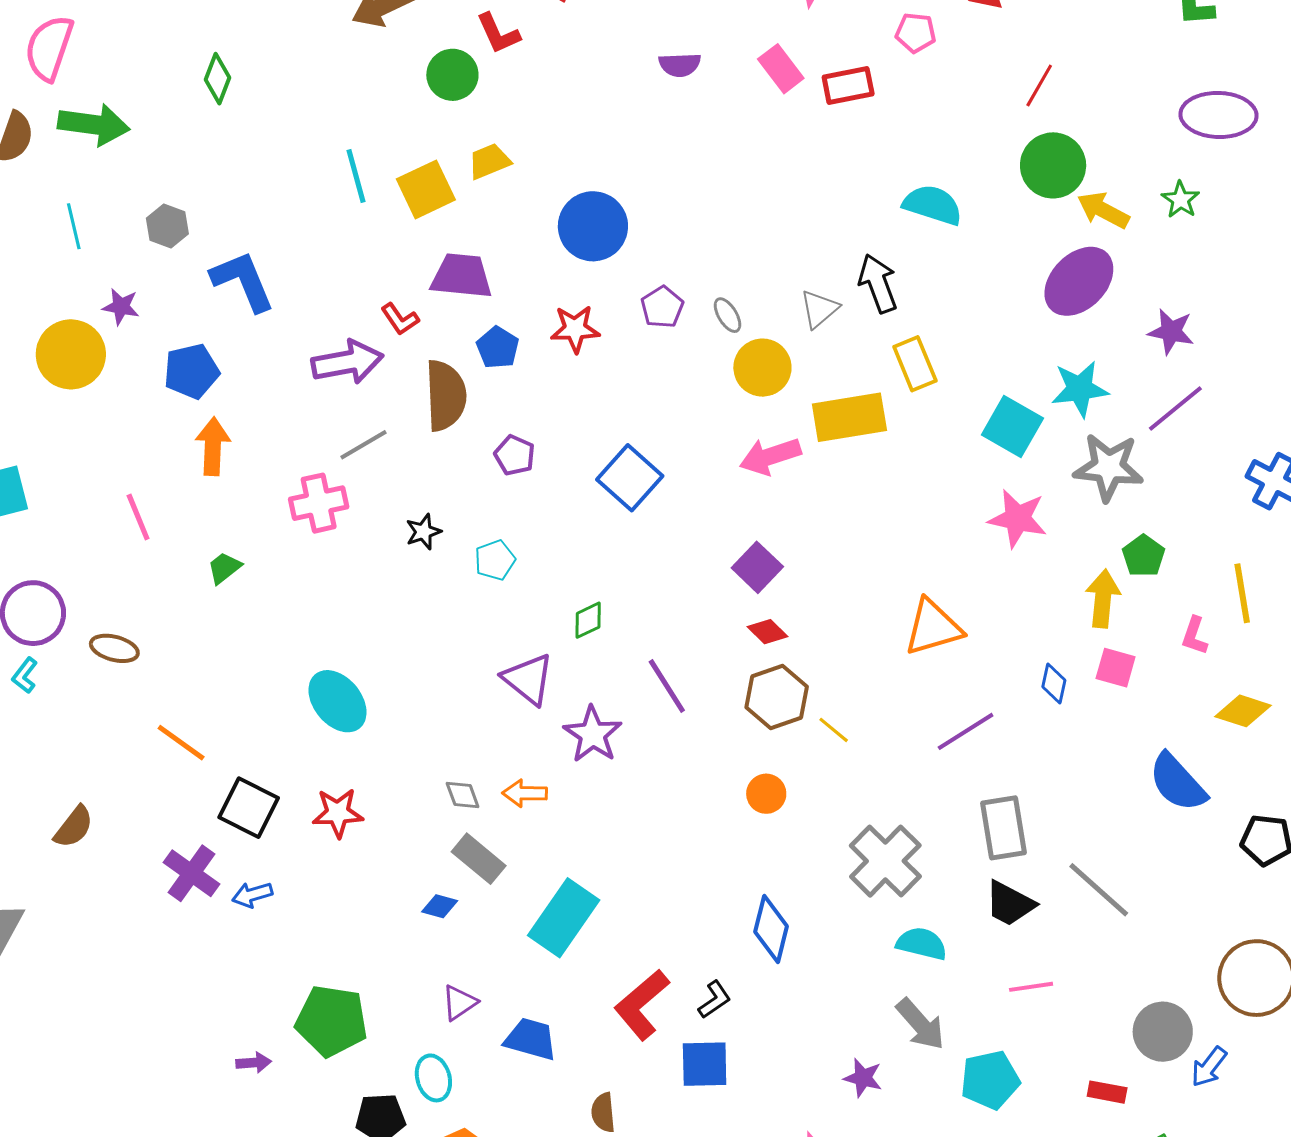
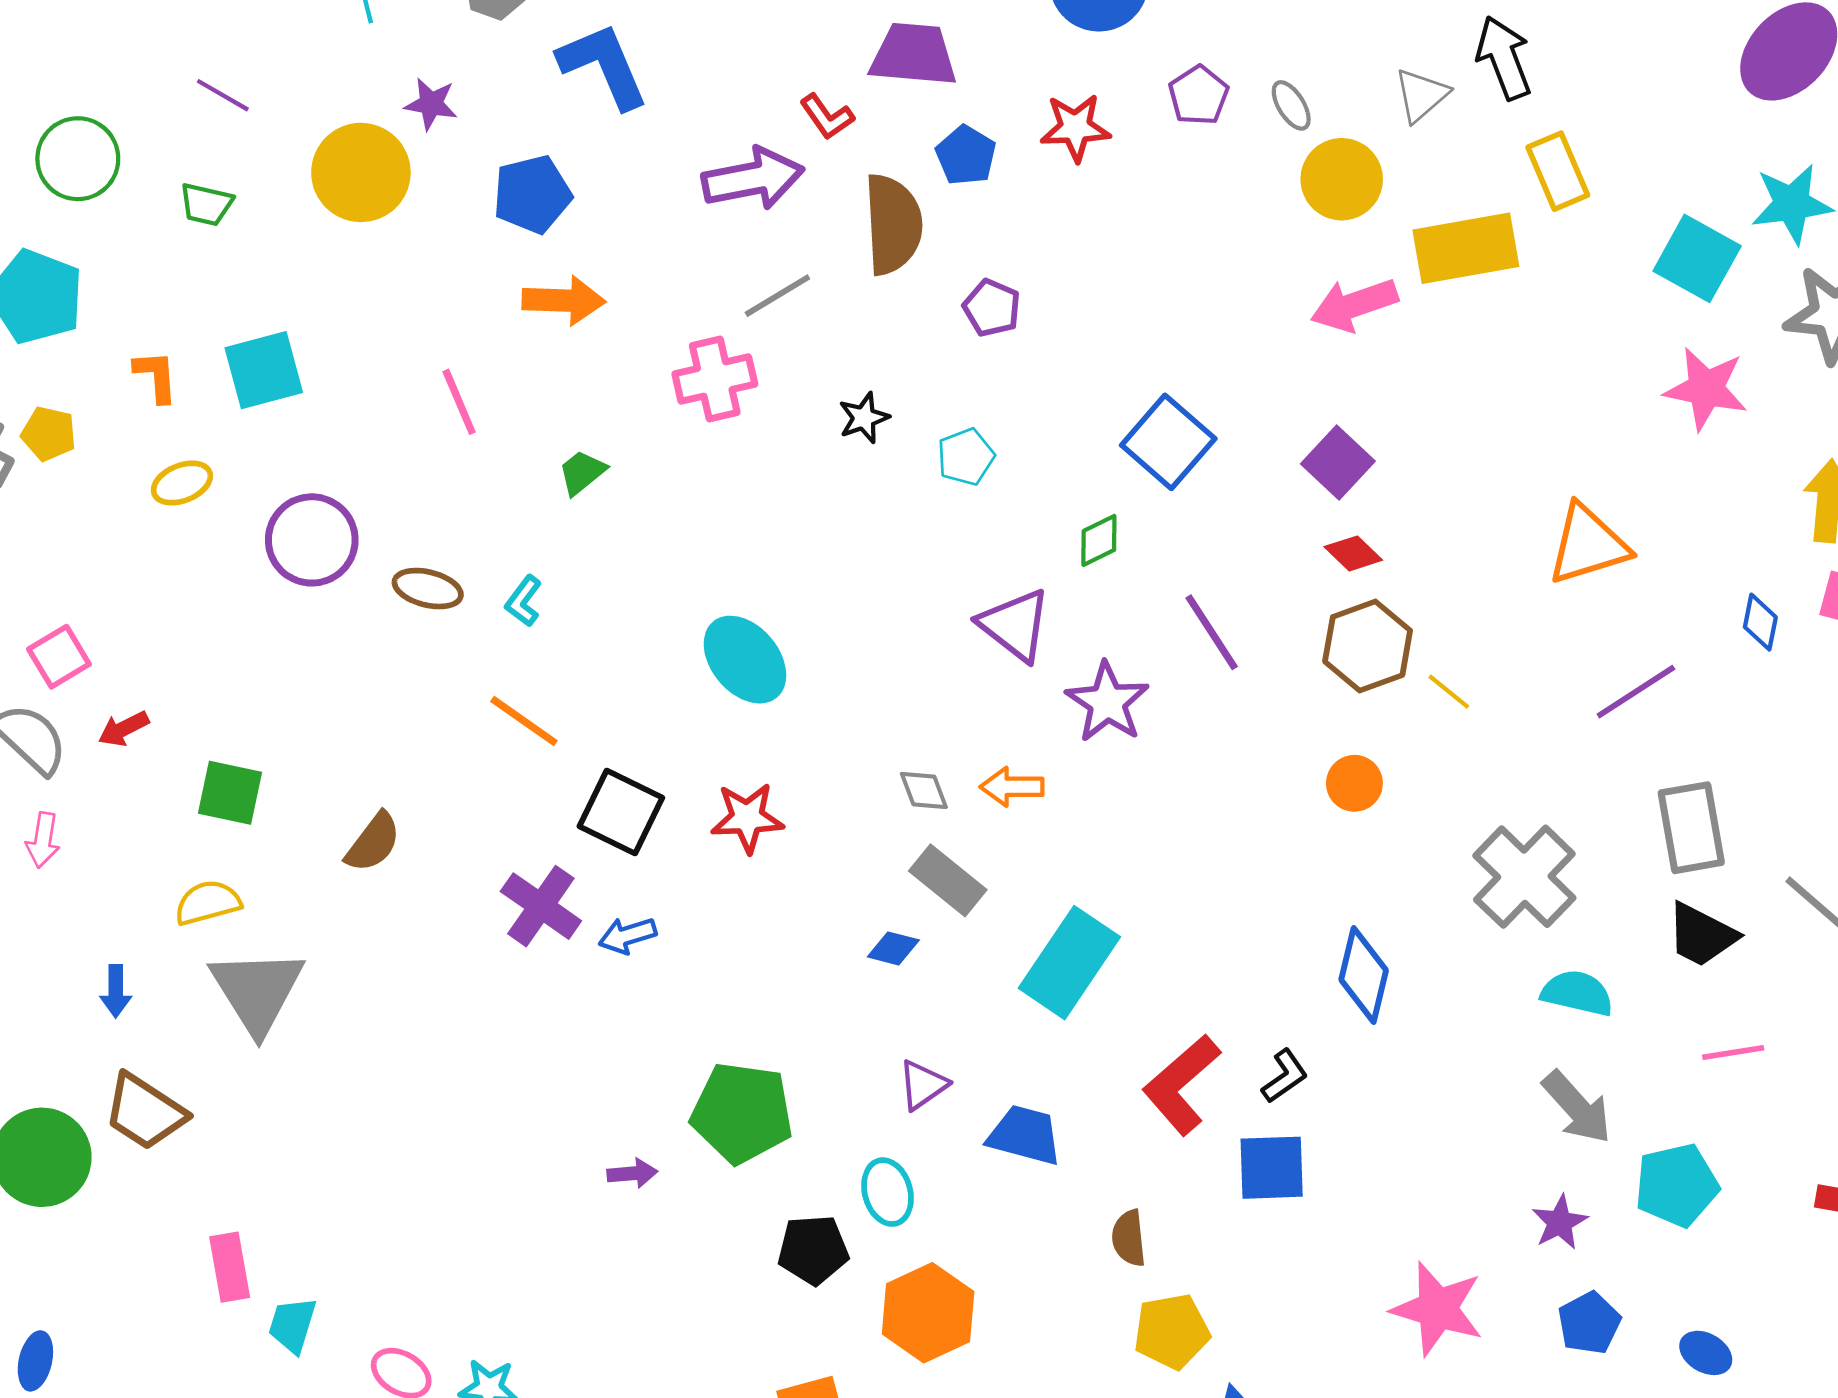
orange arrow: (213, 446) -> (564, 300), turned 90
blue square: (630, 478) -> (1168, 442), moved
cyan L-shape: (25, 675) -> (524, 601), moved
purple star: (863, 1078) -> (1560, 1222), moved, turned 30

